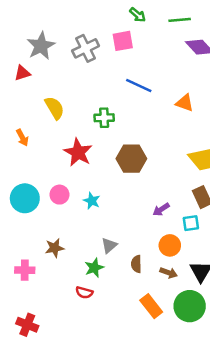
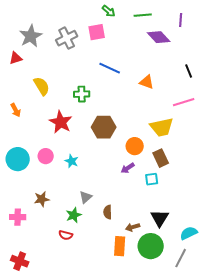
orange circle: (170, 245) -> (135, 146), moved
brown arrow: (169, 273) -> (133, 227), moved, turned 144
orange rectangle: (151, 306) -> (120, 246), turned 42

